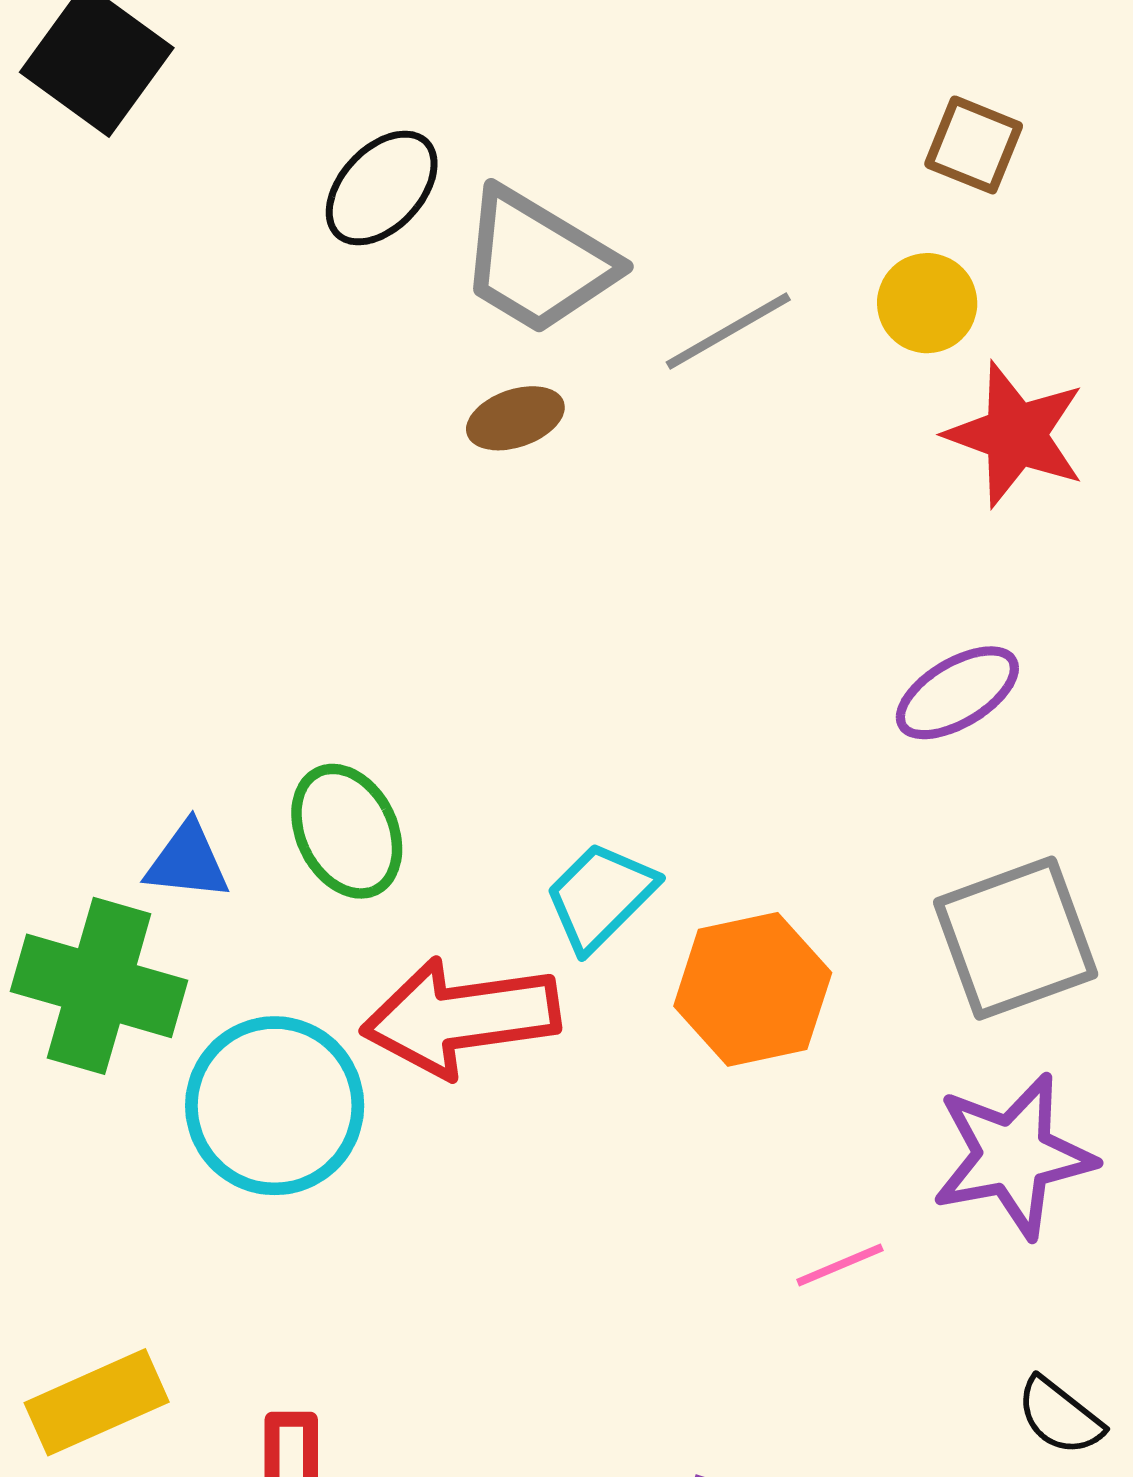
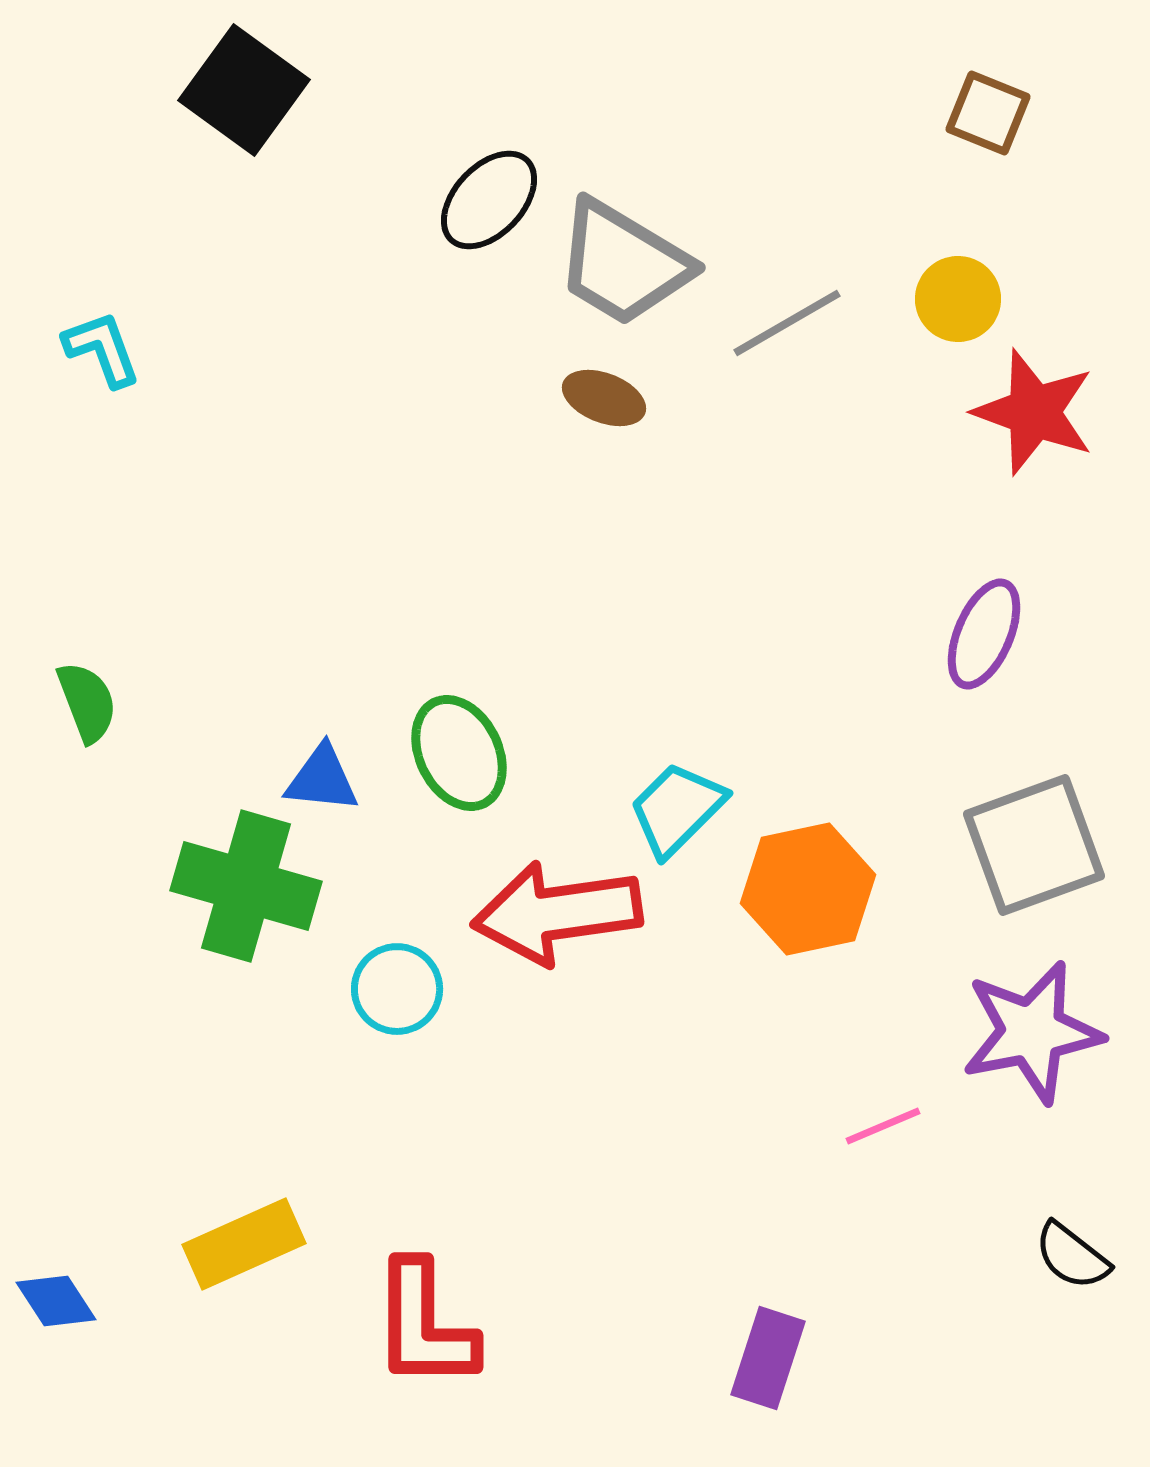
brown square: (974, 145) -> (988, 113), moved
brown ellipse: (515, 418) -> (604, 398), turned 40
purple ellipse: (957, 693) -> (984, 634), turned -36
cyan circle: (275, 1106) -> (397, 989), size x0.6

